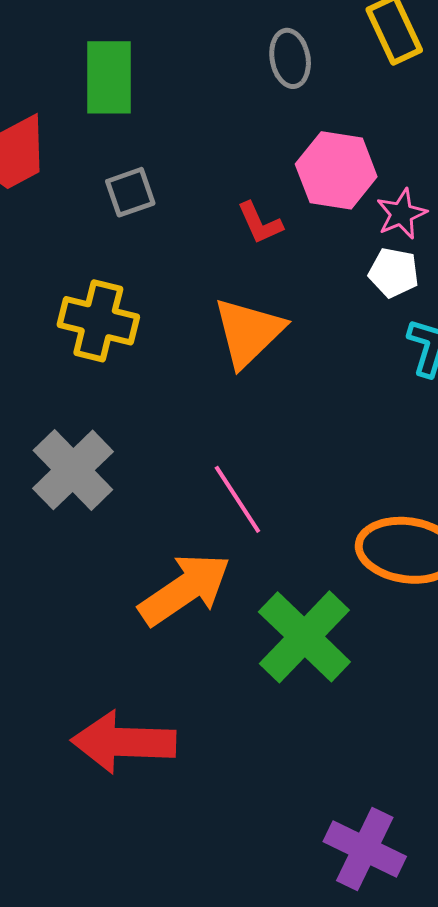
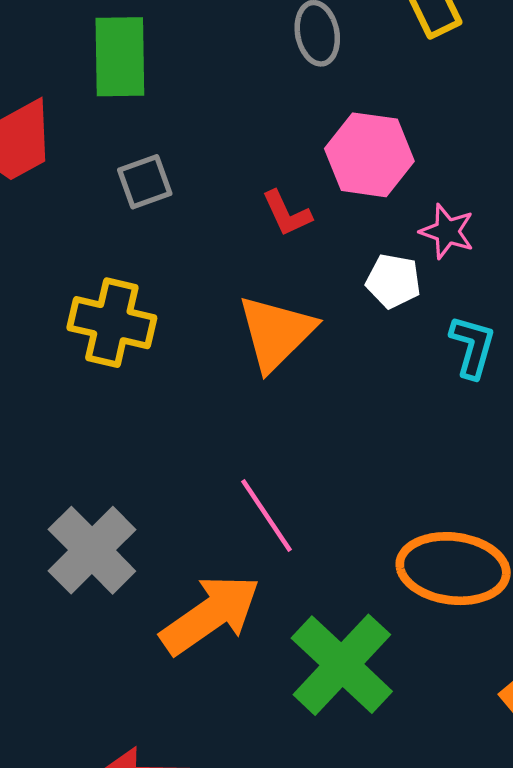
pink star: (401, 214) -> (447, 231), moved, turned -30
white pentagon: (394, 273) -> (393, 281), moved
gray cross: (73, 470) -> (92, 550), moved

